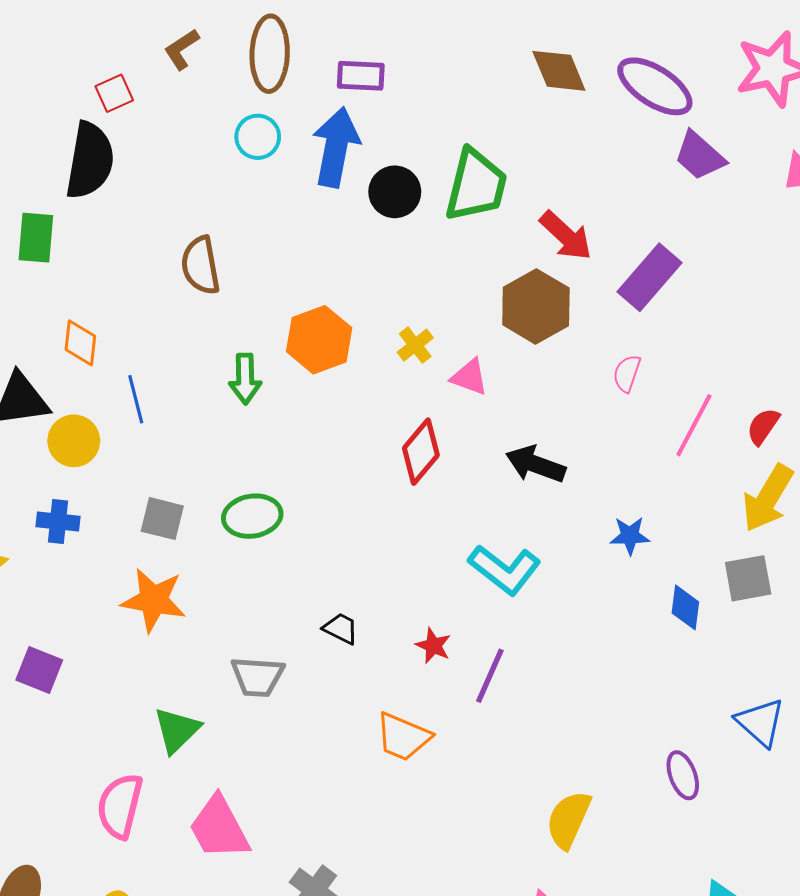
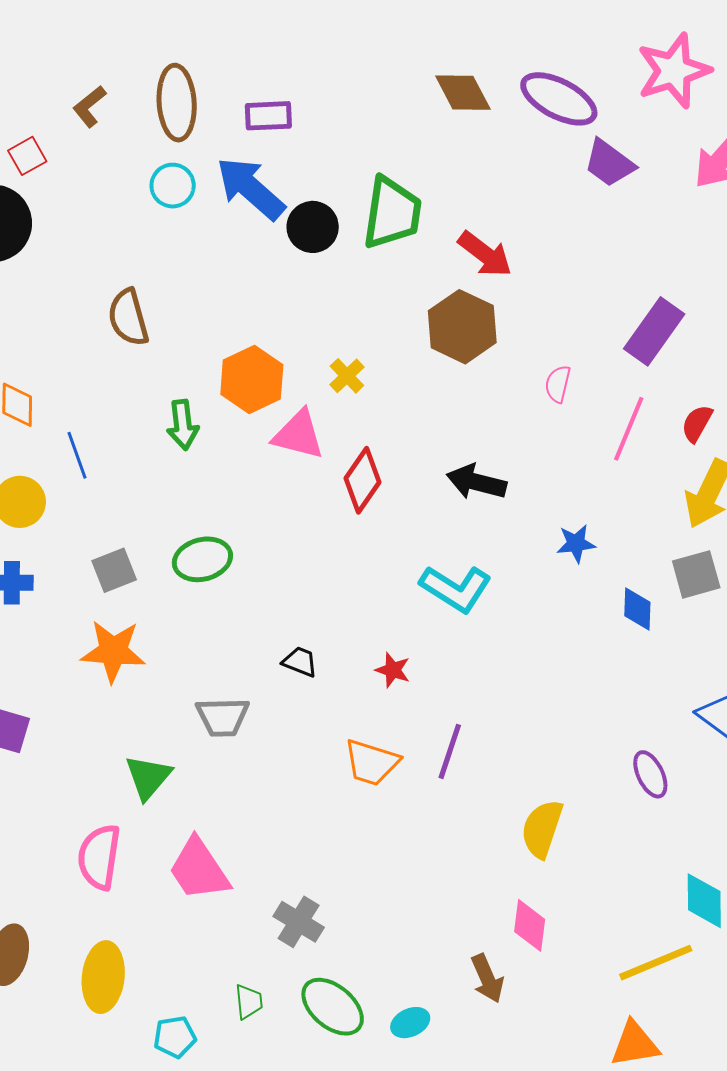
blue arrow: (336, 147) -> (251, 188), turned -54
purple rectangle: (649, 277) -> (654, 331), moved
pink triangle: (469, 377) -> (299, 435), moved, size x1.4
gray square: (162, 519) -> (114, 570), turned -30
purple line: (490, 676) -> (450, 751), moved

